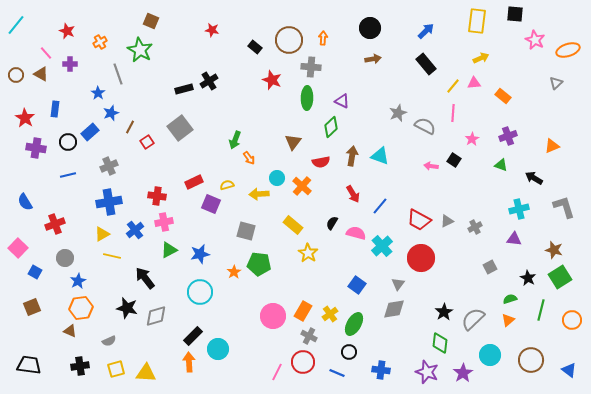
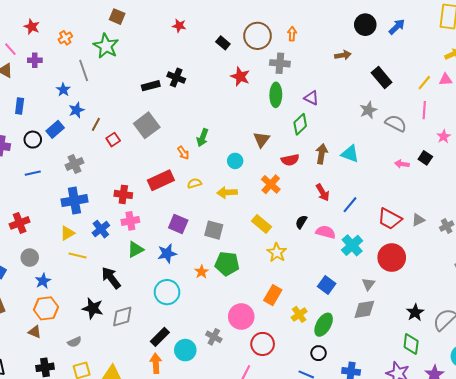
black circle: (370, 28) -> (365, 25), moved
black rectangle: (426, 64) -> (382, 78), moved
black cross: (209, 81) -> (176, 78), turned -36
orange arrow: (249, 158) -> (183, 153), moved
cyan circle: (277, 178) -> (235, 161), moved
red rectangle: (194, 182) -> (161, 180), size x1.4
purple square: (211, 204) -> (178, 224), moved
orange rectangle: (303, 311) -> (273, 295), moved
gray cross: (309, 336) -> (214, 337), moved
red circle: (303, 362) -> (263, 344), moved

